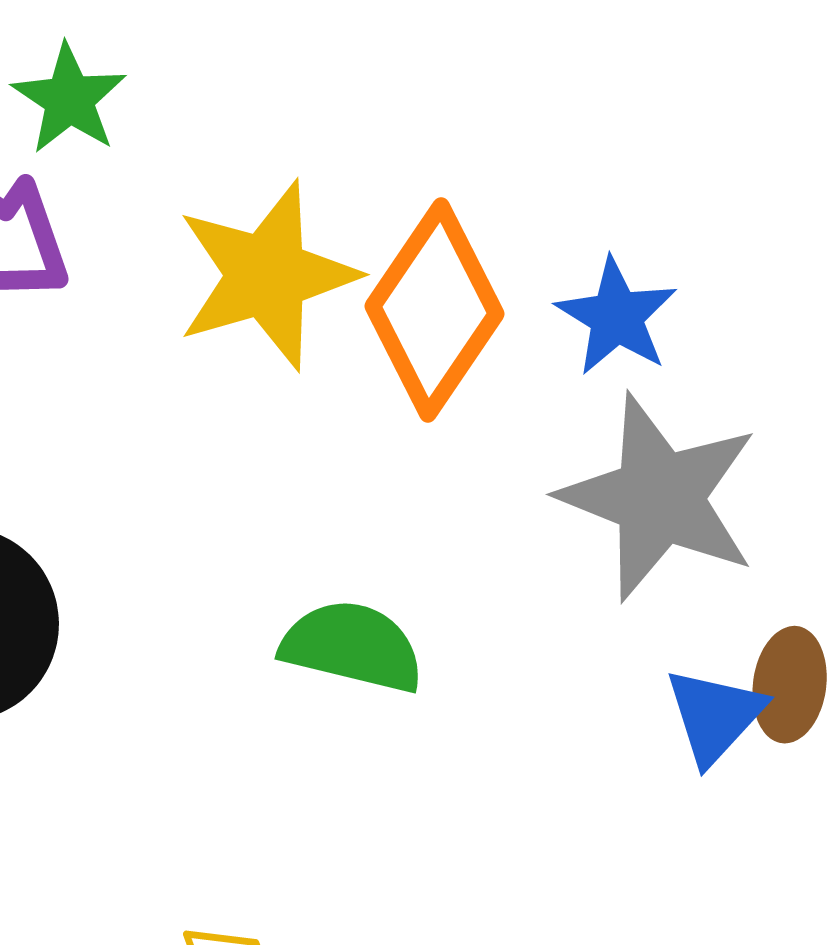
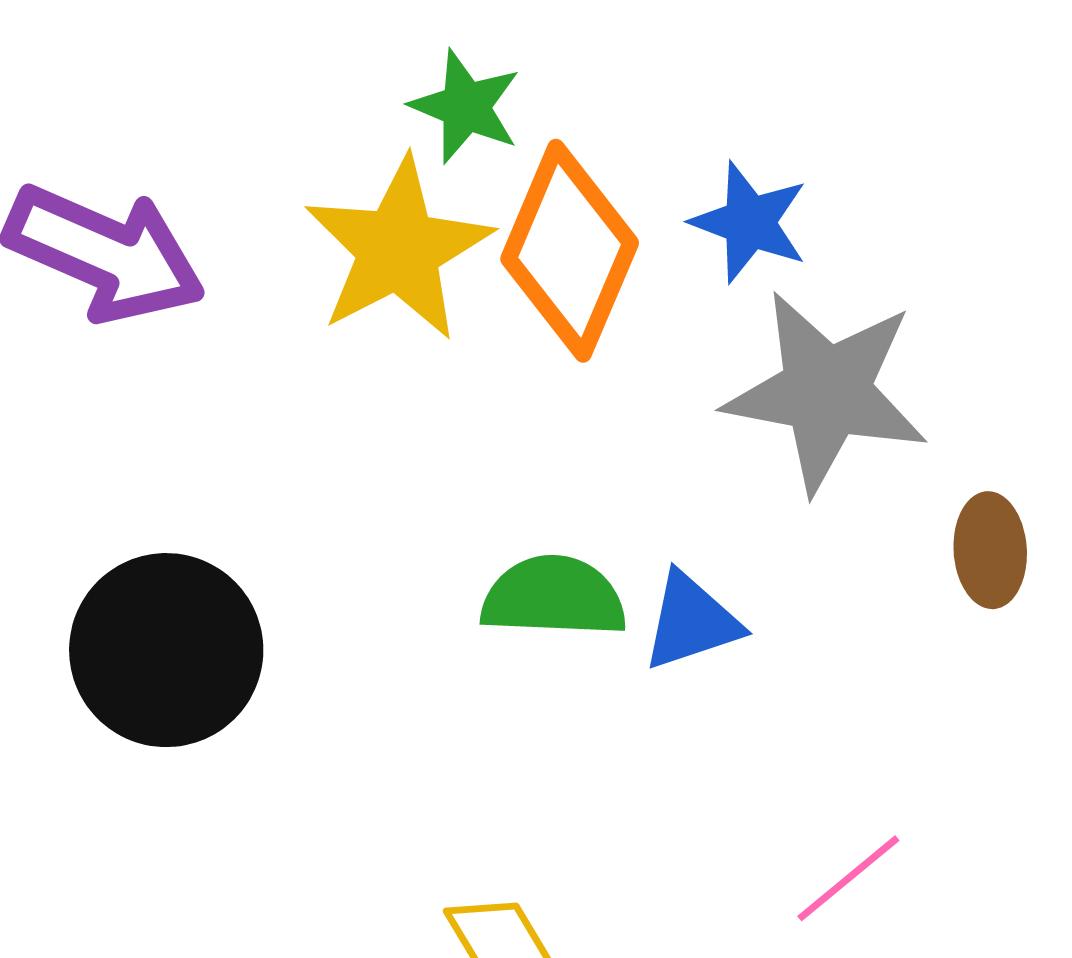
green star: (69, 99) -> (466, 107), moved
blue triangle: (715, 716) -> (691, 621), moved, turned 40

